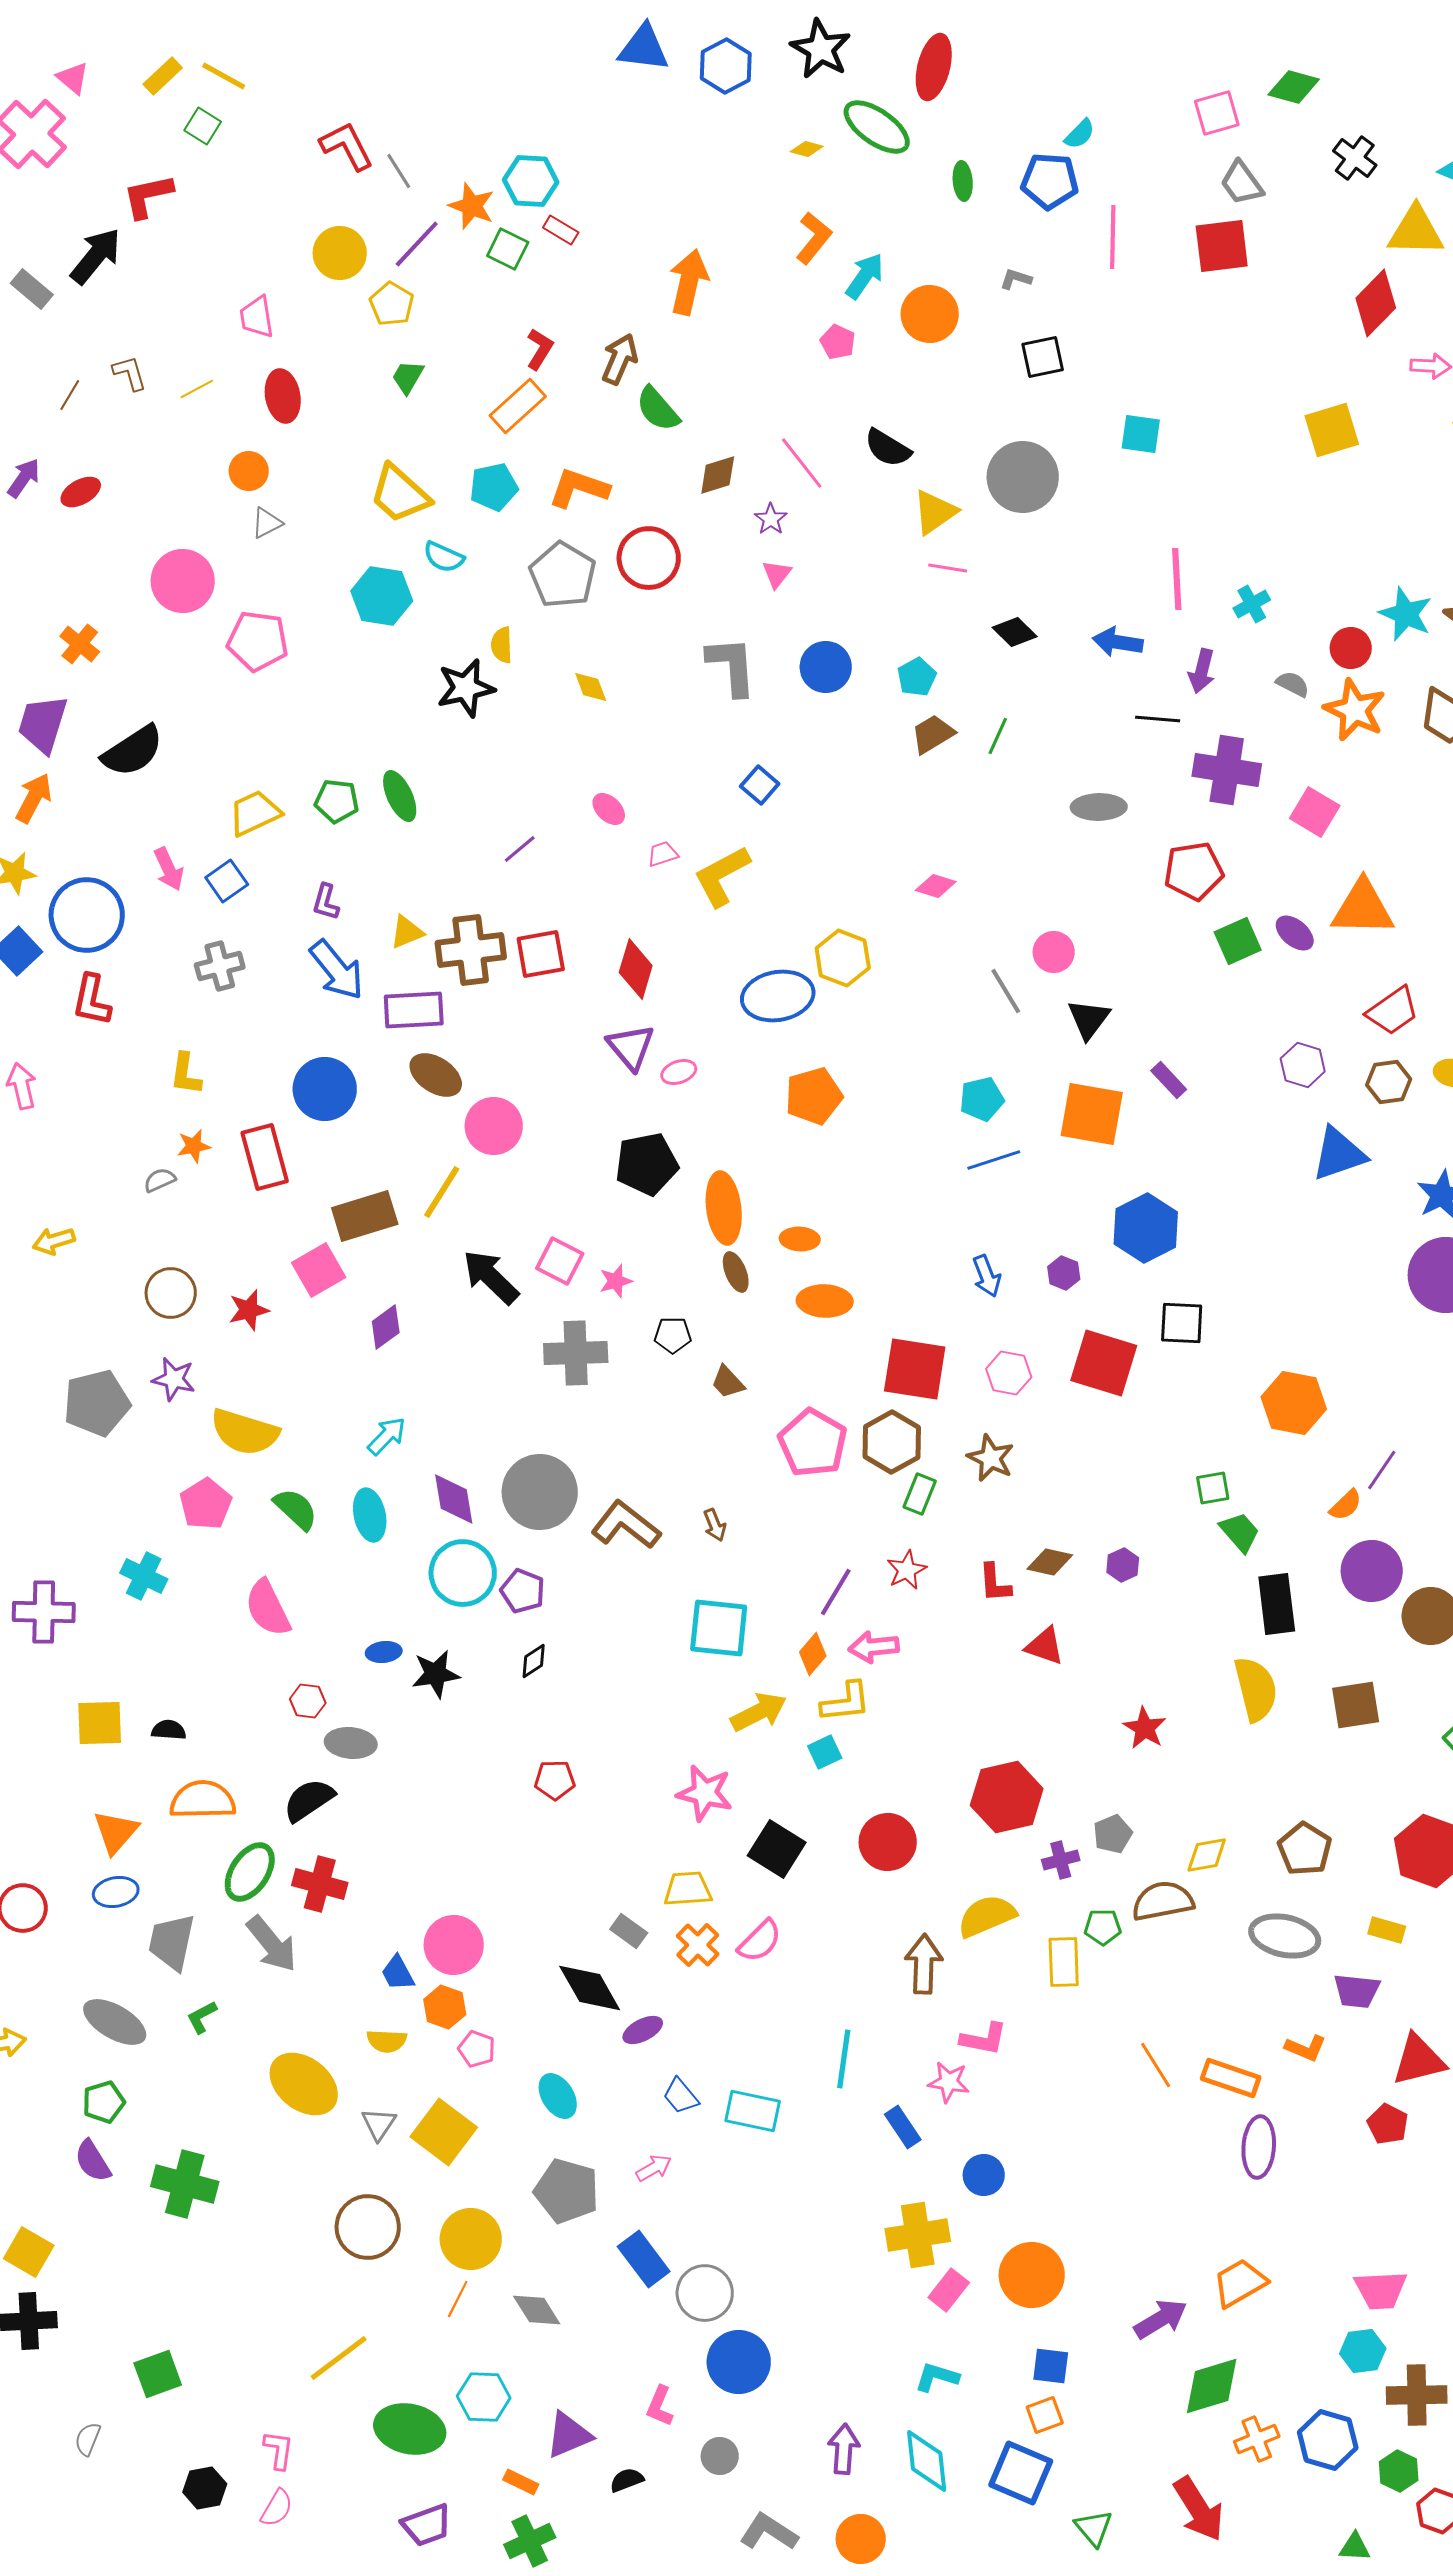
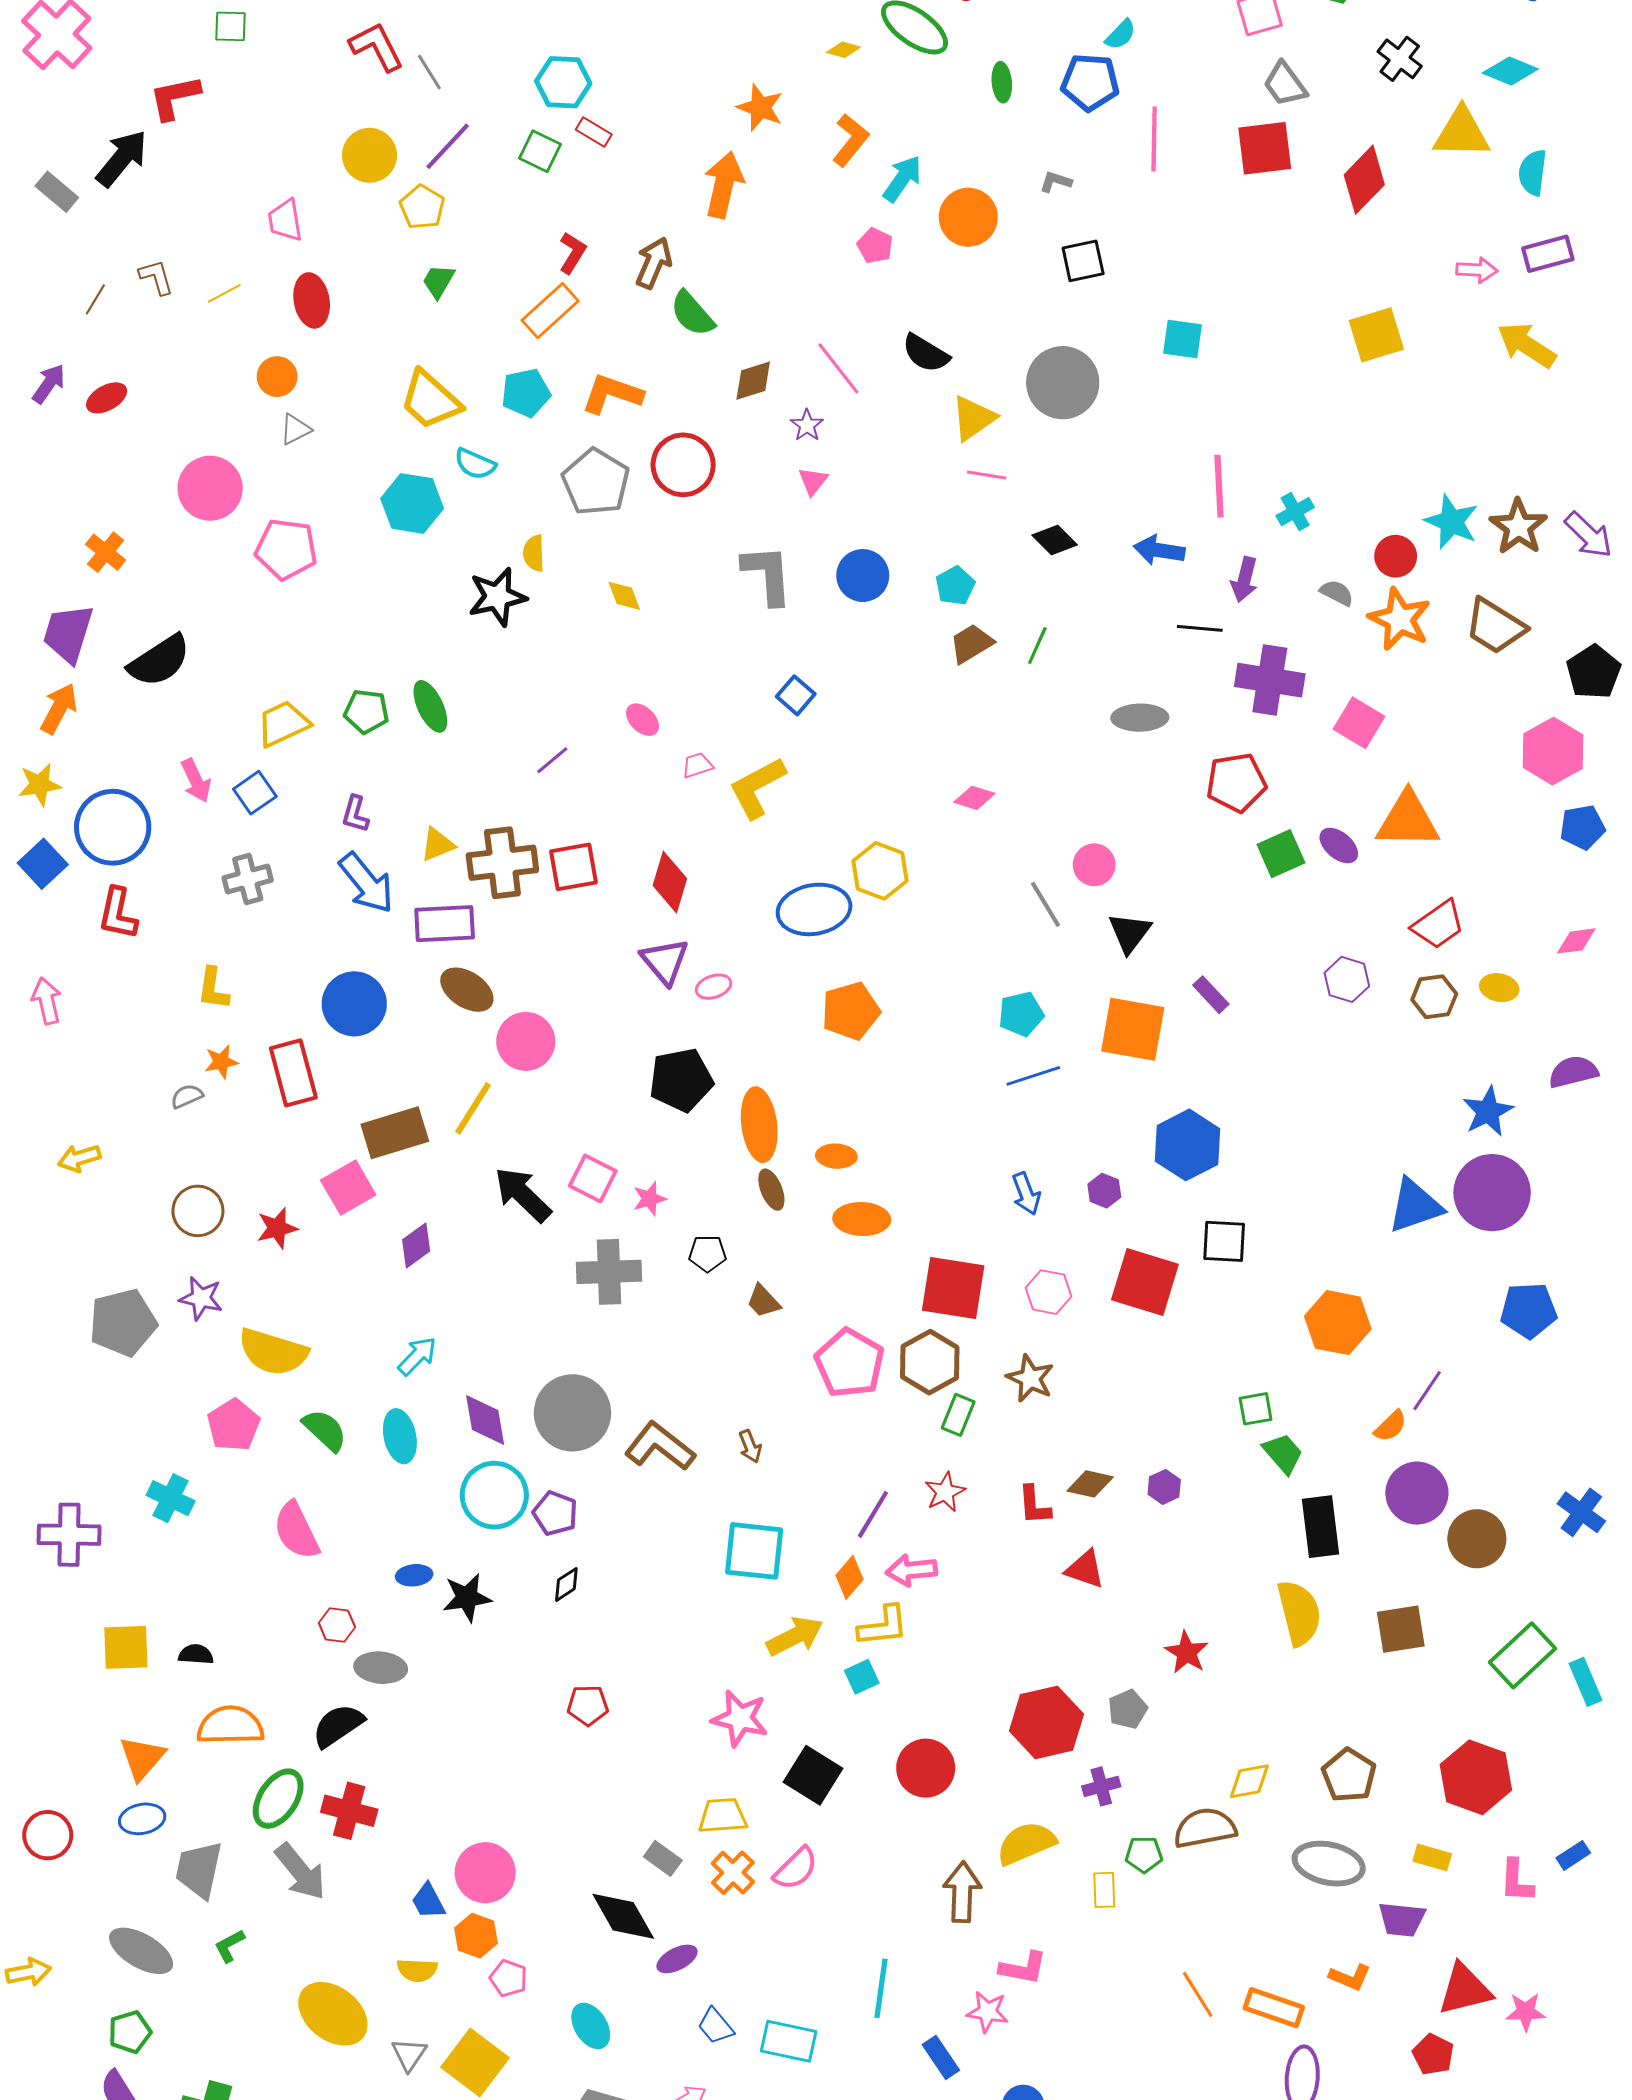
green square: (203, 126) -> (230, 26), turned -30
orange star: (472, 206) -> (760, 108), moved
red diamond: (1376, 303) -> (1364, 180), moved
blue triangle: (1339, 1154) -> (1415, 1206), moved
gray pentagon: (1113, 1834) -> (1128, 1709), moved
yellow rectangle: (1064, 1962) -> (1104, 1890), size x0.7

